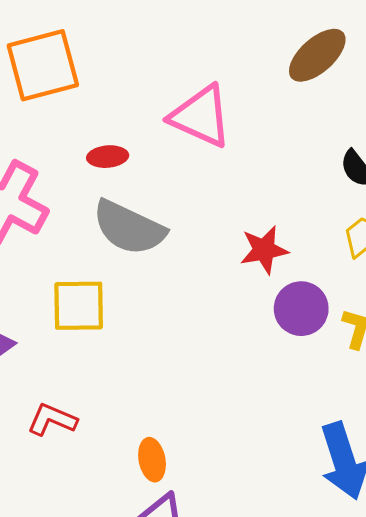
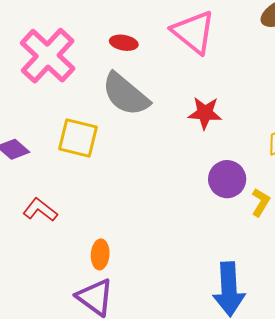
red star: (264, 250) -> (205, 113), moved

